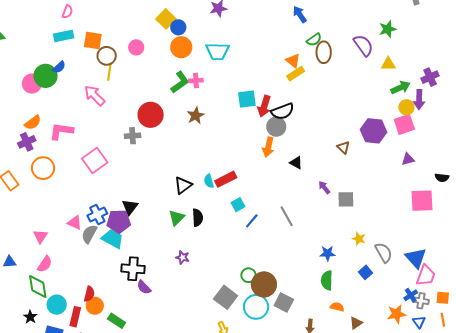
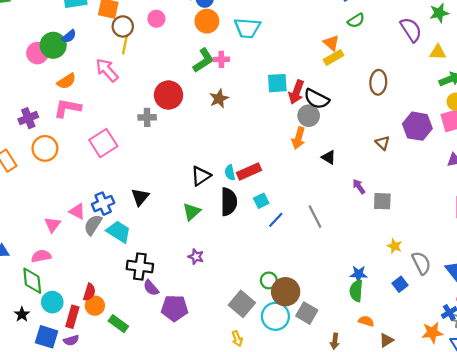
brown ellipse: (324, 52) -> (378, 82), moved
black semicircle: (283, 111) -> (317, 99), turned 45
orange semicircle: (33, 123) -> (66, 81), moved
black semicircle: (198, 218) -> (229, 202), moved, size x1.4
purple pentagon: (119, 221) -> (174, 308), moved
pink triangle: (40, 236) -> (53, 225), moved
blue star: (327, 253) -> (359, 274), moved
pink semicircle: (45, 264) -> (41, 256), turned -138

